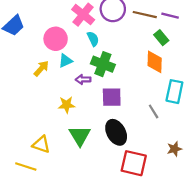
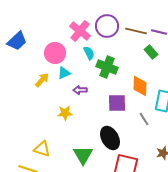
orange diamond: (155, 62) -> (140, 86), moved
green cross: (103, 64) -> (107, 67), moved
purple square: (112, 97) -> (117, 103), moved
green triangle: (80, 136) -> (83, 155), moved

